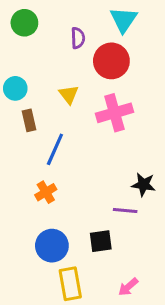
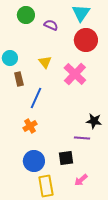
green circle: (24, 23) -> (26, 15), moved
purple semicircle: (78, 38) -> (51, 25), turned -64
red circle: (111, 61) -> (86, 40), moved
pink cross: (114, 113) -> (75, 74), turned -30
pink arrow: (128, 287) -> (81, 180), moved

